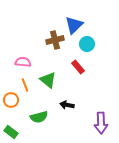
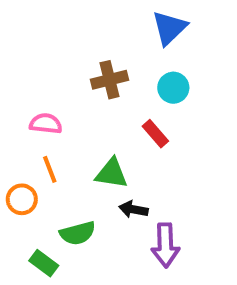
blue triangle: (74, 25) -> (169, 28), moved
green triangle: (48, 80) -> (112, 173), moved, turned -30
purple arrow: (101, 123) -> (165, 245), moved
green rectangle: (11, 132) -> (44, 263), moved

